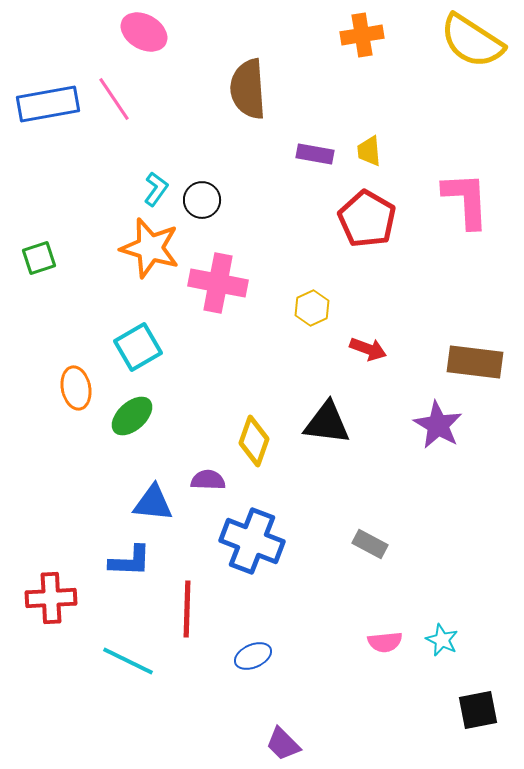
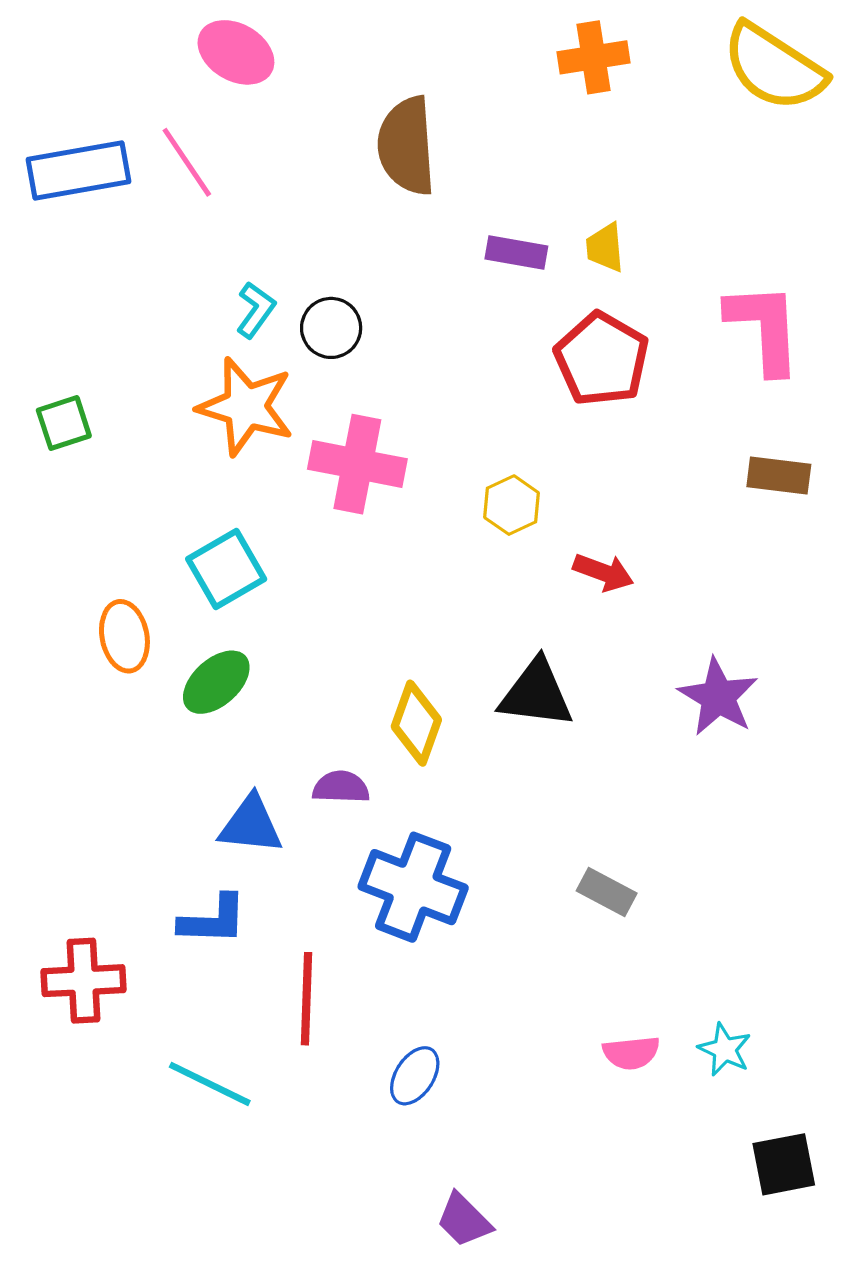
brown rectangle: (475, 362) -> (779, 476), moved, size x0.7
blue ellipse: (253, 656) -> (415, 1076), turned -33

